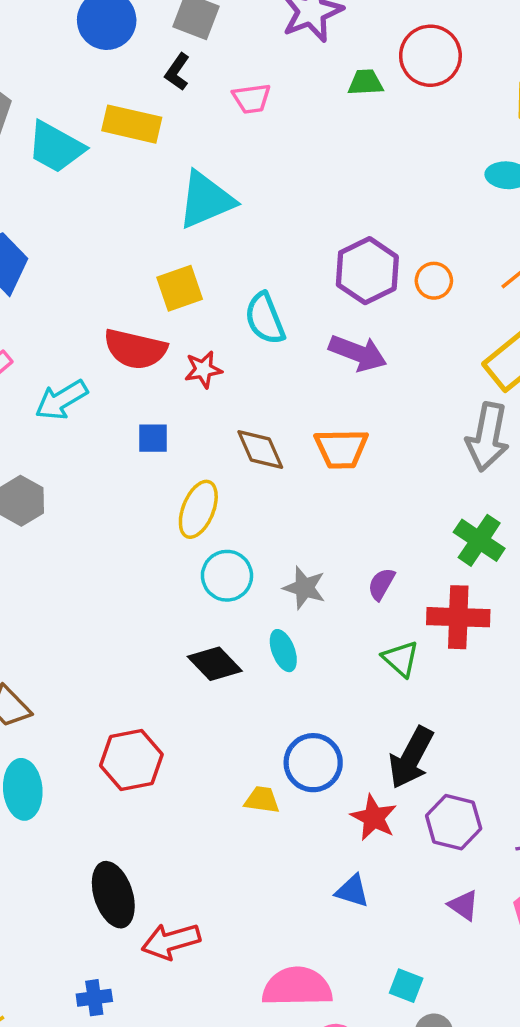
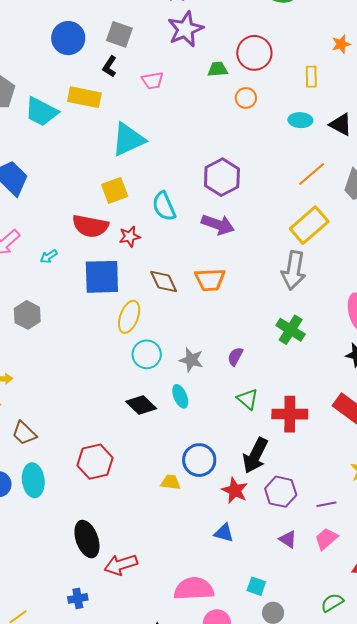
orange circle: (434, 281) -> (246, 98), moved
cyan arrow: (61, 400) -> (49, 256), size x0.6
blue square: (153, 438) -> (102, 277), size x2.0
red cross: (458, 617) -> (290, 414), moved

